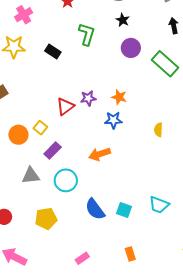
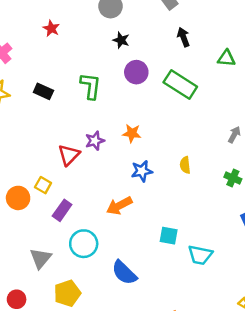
green L-shape: (87, 34) -> (91, 86), moved
blue star: (113, 120) -> (142, 171), moved
gray triangle: (31, 176) -> (40, 258), moved, turned -36
cyan square: (124, 210) -> (169, 236), moved

